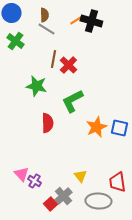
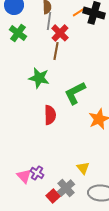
gray line: (46, 29) -> (49, 21), turned 66
red cross: (68, 65) -> (60, 33), moved
pink triangle: (21, 174) -> (24, 176), moved

